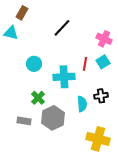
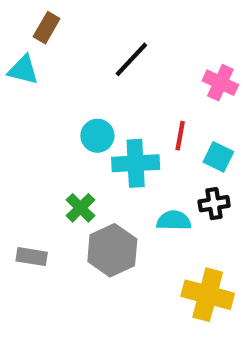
cyan square: (103, 62) -> (218, 157), moved, turned -32
cyan circle: (34, 64) -> (97, 136), moved
cyan semicircle: (82, 104) -> (174, 221), turned -84
gray rectangle: (24, 121) -> (32, 257), moved

